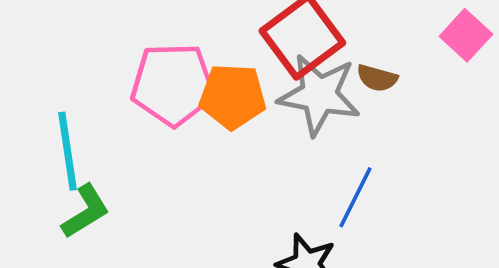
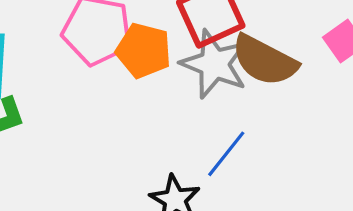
brown semicircle: (377, 78) -> (264, 60), size x2.0

